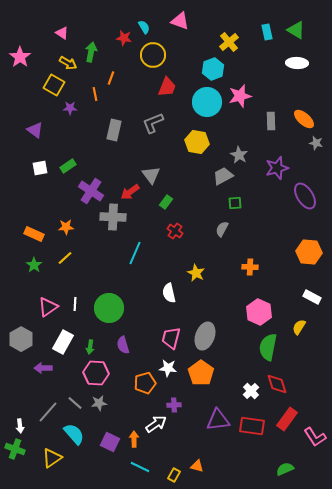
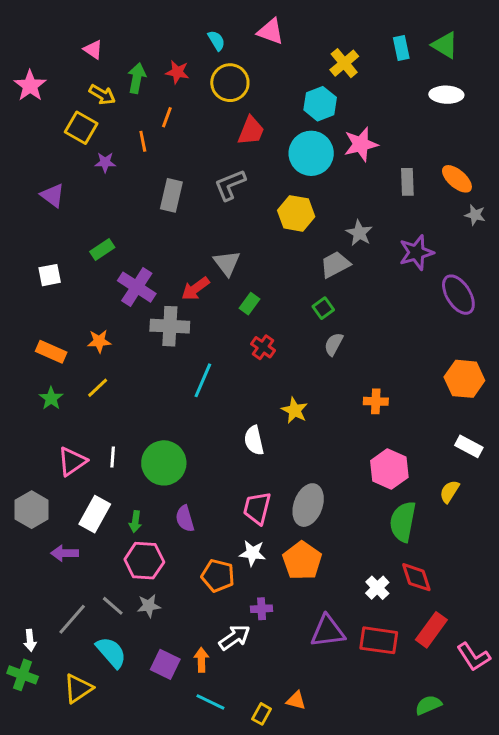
red star: (124, 38) -> (177, 72), moved
white square: (40, 168) -> (50, 275), moved
green square: (235, 203) -> (323, 308), moved, turned -32
orange pentagon: (145, 383) -> (218, 576), turned 30

